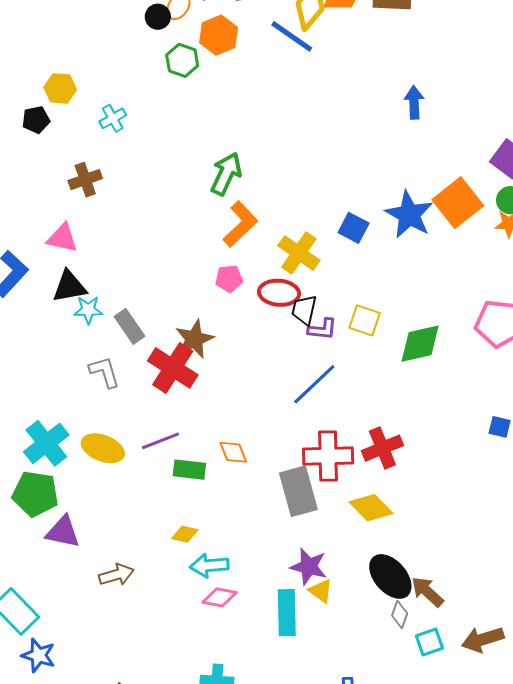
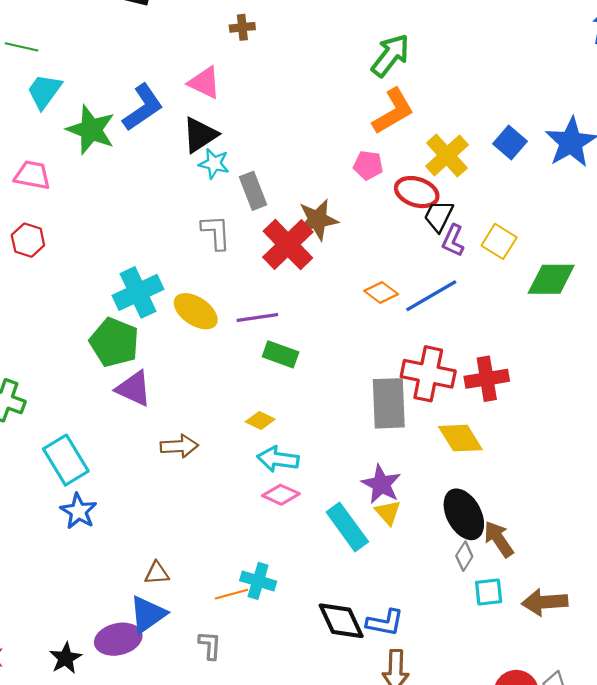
brown cross: (85, 180) -> (242, 27), size x0.7
black triangle: (69, 287) -> (200, 135), turned -36
purple L-shape: (322, 329) -> (453, 241), turned 96
orange diamond: (233, 452) -> (381, 292), moved, turned -44
cyan rectangle: (287, 613) -> (347, 527), turned -48

